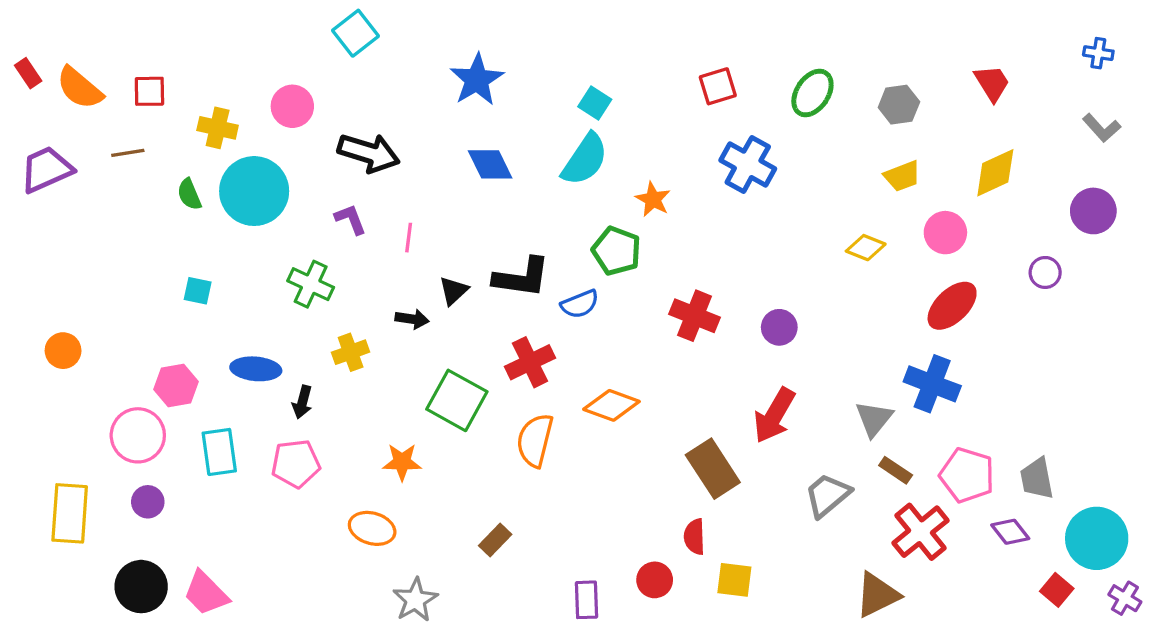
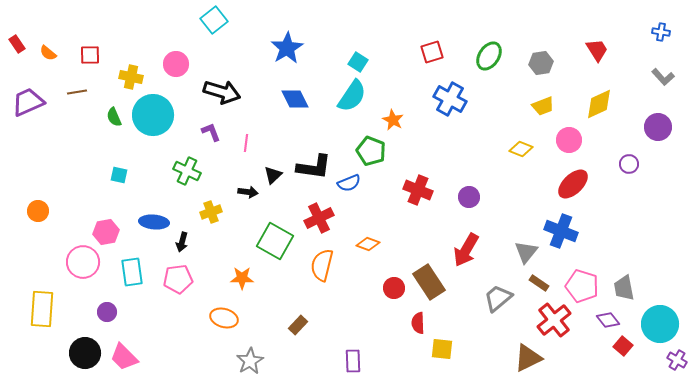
orange semicircle: (80, 88) -> (48, 53), size x0.6
orange diamond: (611, 405) -> (368, 244), size x0.7
purple circle: (148, 502) -> (107, 312), moved
red circle: (655, 580) -> (394, 288), moved
red square: (1057, 590) -> (623, 346), moved

